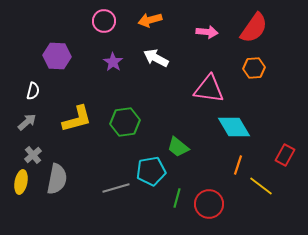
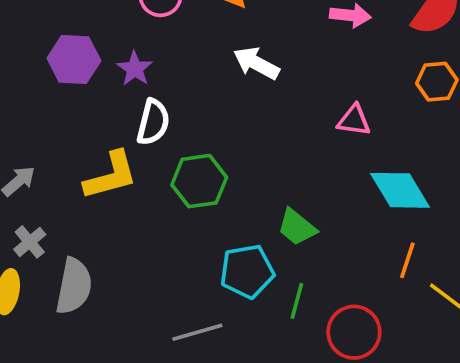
purple star: (113, 62) -> (135, 69), moved
pink triangle: (209, 89) -> (354, 120), size x0.6
white semicircle: (33, 91) -> (153, 122), moved, size x1.4
gray line: (116, 188) -> (197, 332), moved
green line: (177, 198) -> (297, 301), moved

